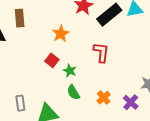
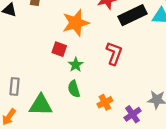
orange star: (61, 34) -> (76, 23), size x1.4
red square: (52, 60) -> (59, 49), turned -32

